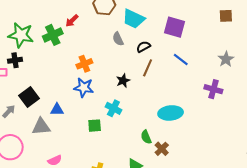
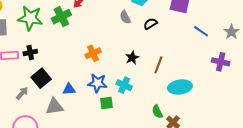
blue line: (181, 59) -> (201, 31), moved
black cross: (15, 60) -> (30, 53), moved
orange cross: (84, 64) -> (93, 53), moved
brown line: (148, 68) -> (158, 65), moved
blue star: (84, 88) -> (97, 83), moved

